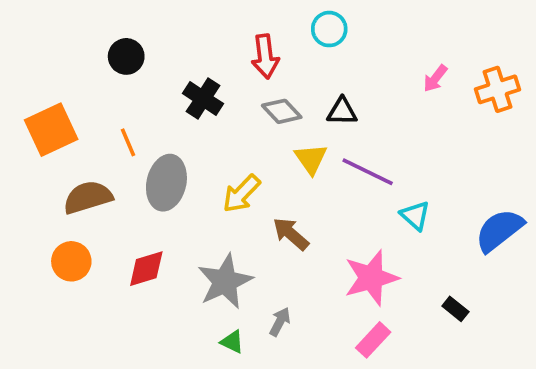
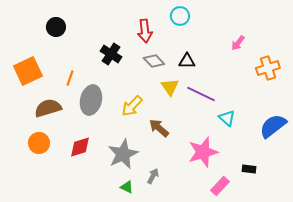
black circle: (126, 56) -> (56, 27), moved
orange cross: (497, 89) -> (268, 68), moved
orange line: (128, 142) -> (70, 78), turned 42
black rectangle: (455, 309) -> (249, 169), turned -32
pink rectangle: (373, 340) -> (220, 186), moved

